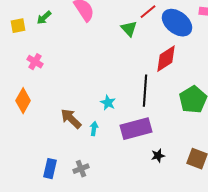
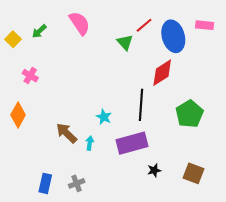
blue ellipse: (177, 23) -> (173, 36), turned 36
yellow square: (18, 26) -> (13, 39), turned -35

